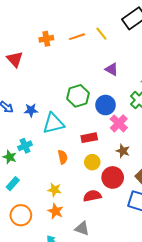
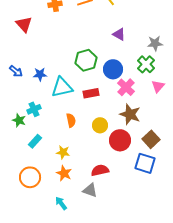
red rectangle: (89, 138) -> (91, 93), moved
brown star: (123, 151) -> (130, 114), size x1.5
cyan rectangle: (13, 184) -> (35, 141), moved
red semicircle: (92, 196) -> (100, 170), moved

